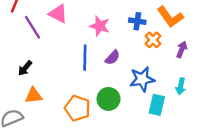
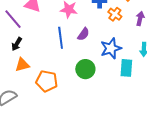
black arrow: (25, 68) -> (17, 44), moved
orange triangle: (34, 96) -> (22, 65), moved
orange pentagon: (77, 108) -> (47, 81), moved

